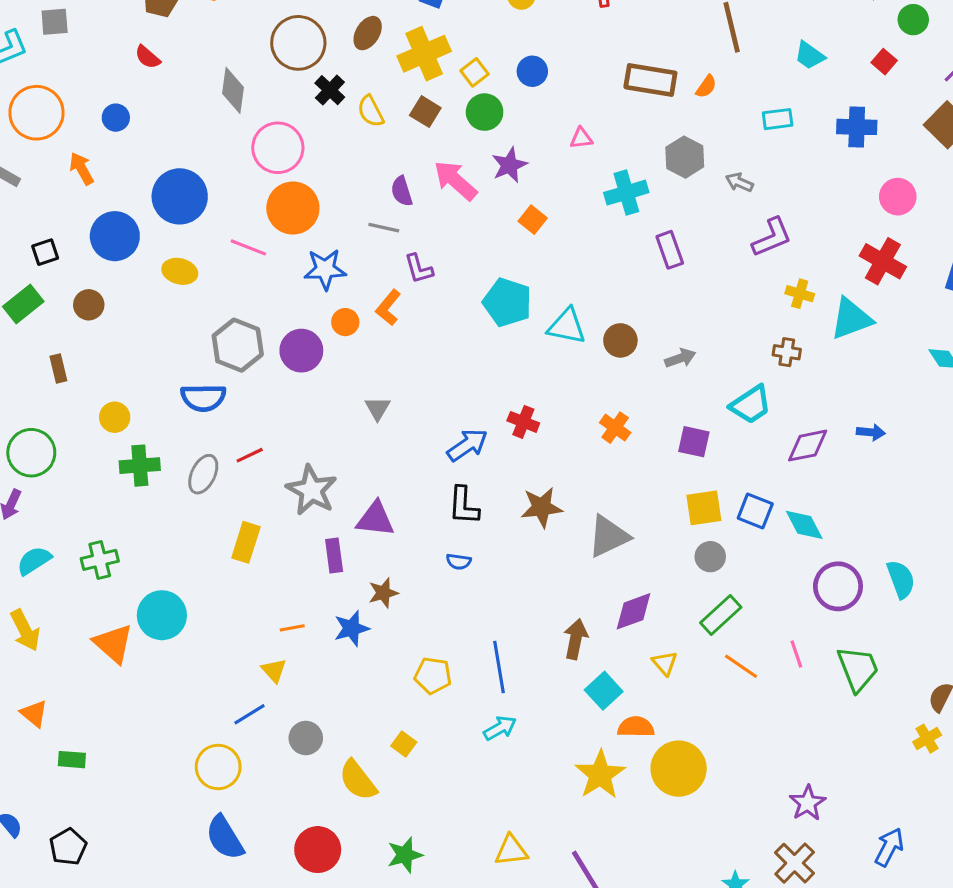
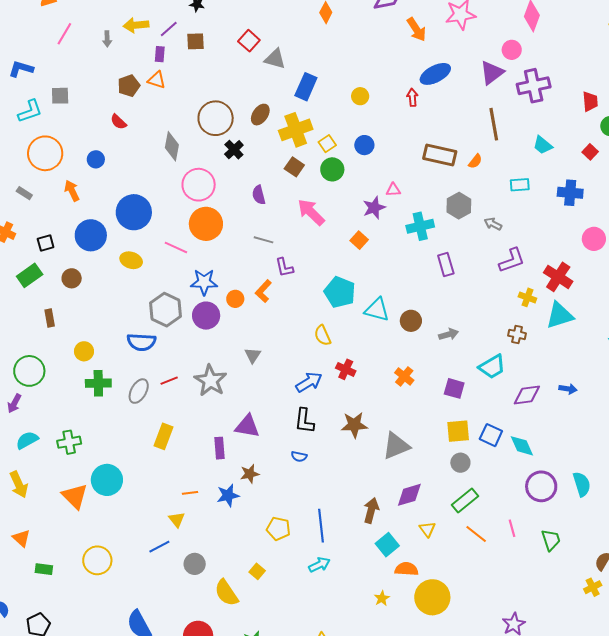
yellow semicircle: (371, 111) -> (323, 335), moved
purple star: (509, 165) -> (374, 208), moved
purple semicircle: (402, 191) -> (259, 195), moved
red cross: (883, 261) -> (558, 277), moved
blue star: (325, 269) -> (204, 282), moved
gray star: (312, 490) -> (210, 380), moved
green trapezoid: (858, 669) -> (551, 540), size x0.7
yellow circle: (218, 767) -> (97, 560), moved
yellow star: (600, 775) -> (382, 598), size x0.5

